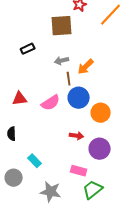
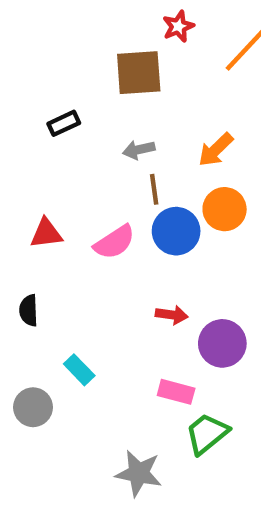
orange arrow: (86, 67) -> (216, 150), moved
orange circle: (101, 113) -> (225, 209), moved
gray star: (51, 192) -> (139, 473), moved

